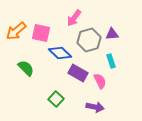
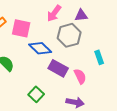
purple triangle: (112, 34) -> (81, 15), moved
cyan rectangle: (111, 61) -> (99, 57), moved

